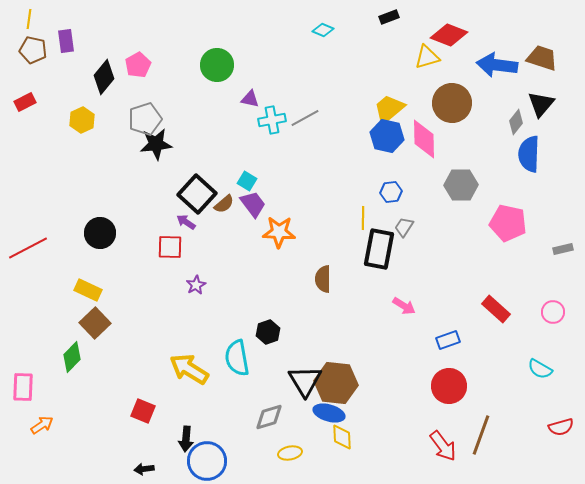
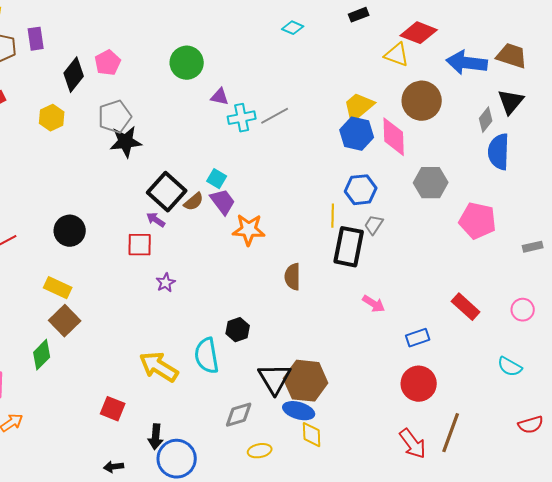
yellow triangle: (427, 57) -> (397, 55), turned 36
blue hexagon: (391, 192) -> (361, 190), size x1.4

